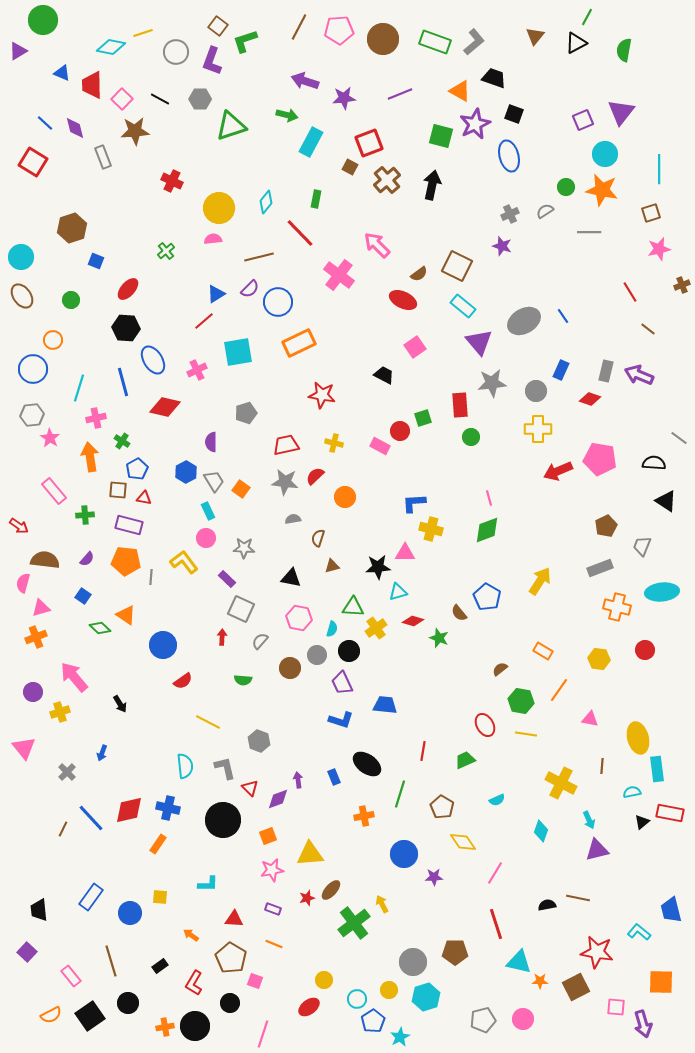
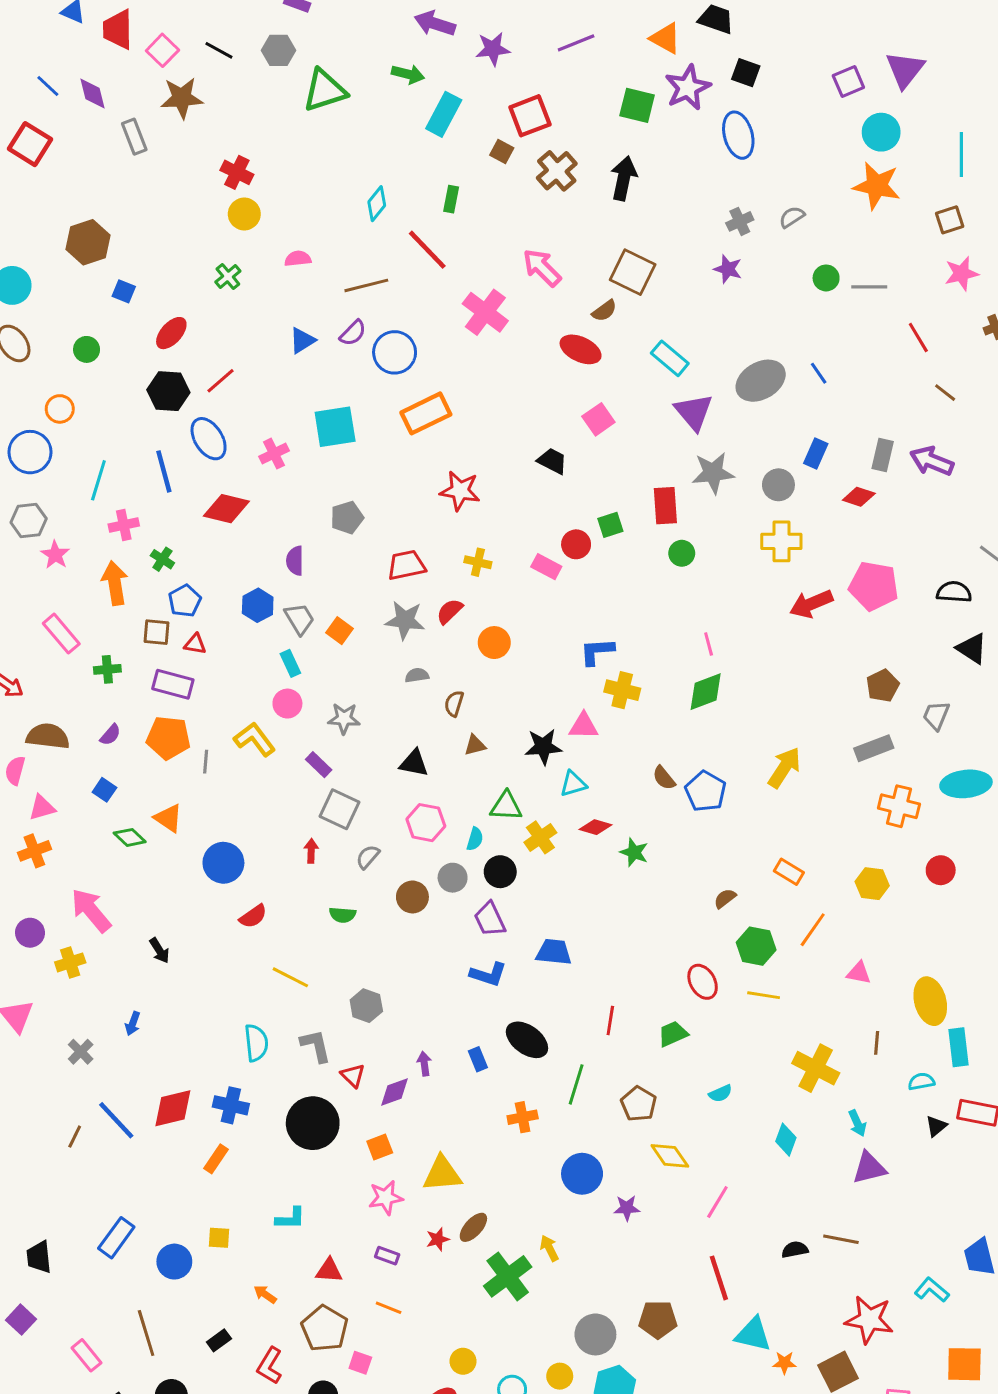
green circle: (566, 187) -> (826, 278), moved
yellow circle: (219, 208) -> (244, 214), moved, size x0.7
gray line: (589, 232) -> (869, 287), moved
brown square: (457, 266) -> (633, 272), moved
red line: (204, 321) -> (220, 381), moved
brown semicircle: (459, 613) -> (664, 778), moved

